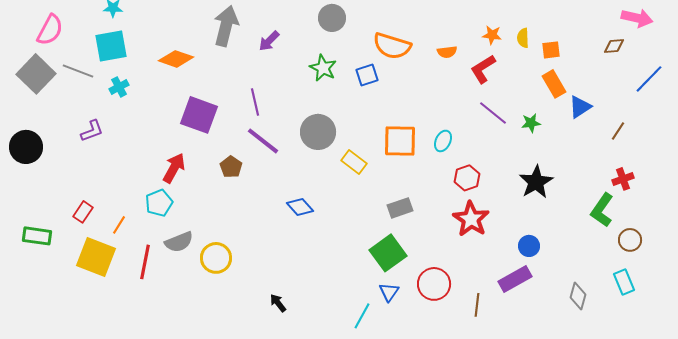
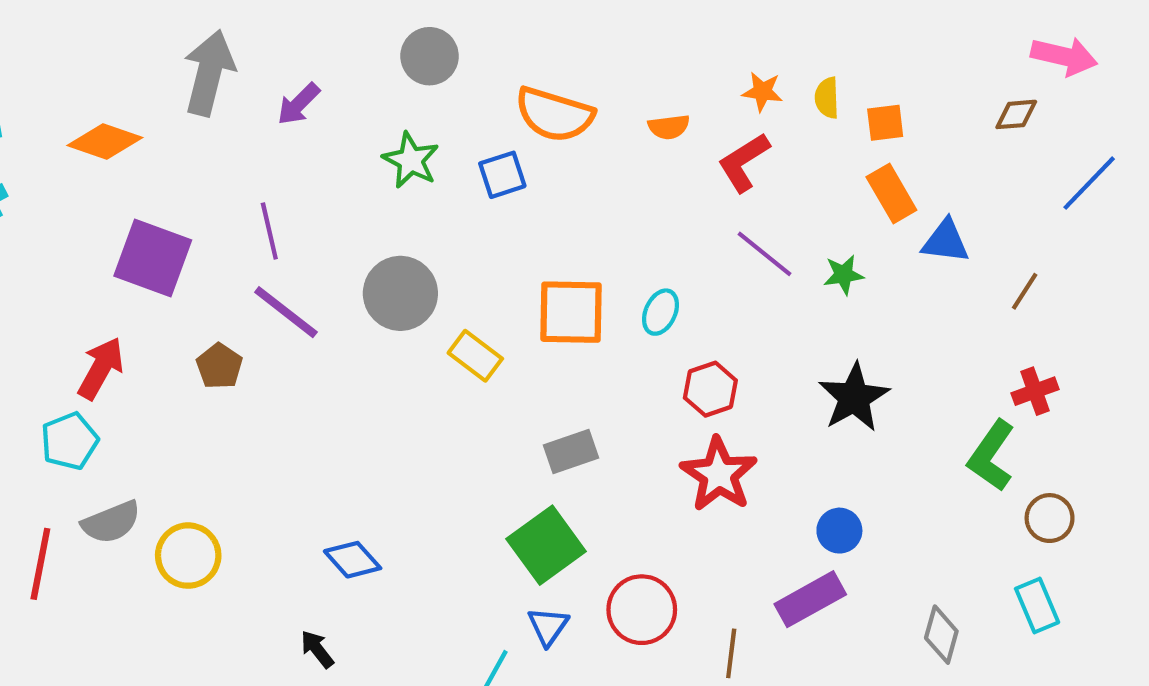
blue triangle: (580, 107) -> (946, 241), turned 40
blue diamond: (300, 207) -> (353, 560), moved

